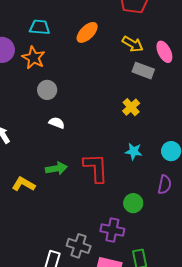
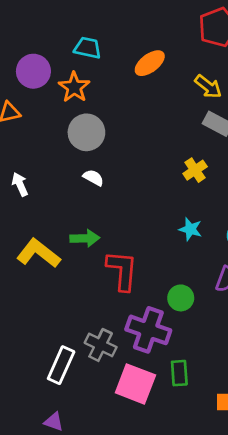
gray circle: (47, 90) -> (86, 132), size x1.4
red L-shape: (96, 168) -> (122, 270), moved
yellow L-shape: (24, 184) -> (38, 253), size x1.4
purple cross: (112, 230) -> (148, 330), size x1.4

